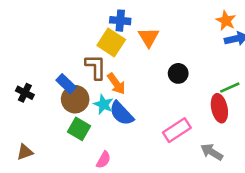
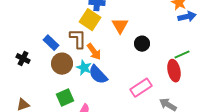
orange triangle: (149, 37) -> (120, 26), moved
blue rectangle: (66, 84) -> (51, 43), moved
green square: (79, 129) -> (65, 98), moved, turned 36

